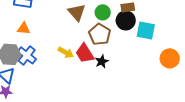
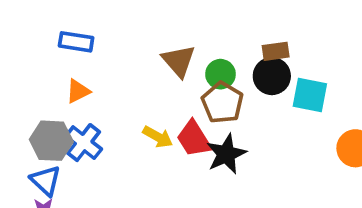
green circle: (103, 12) -> (221, 74), moved
orange triangle: (24, 28) -> (78, 91), turned -32
black star: (102, 61) -> (226, 154), size x1.5

